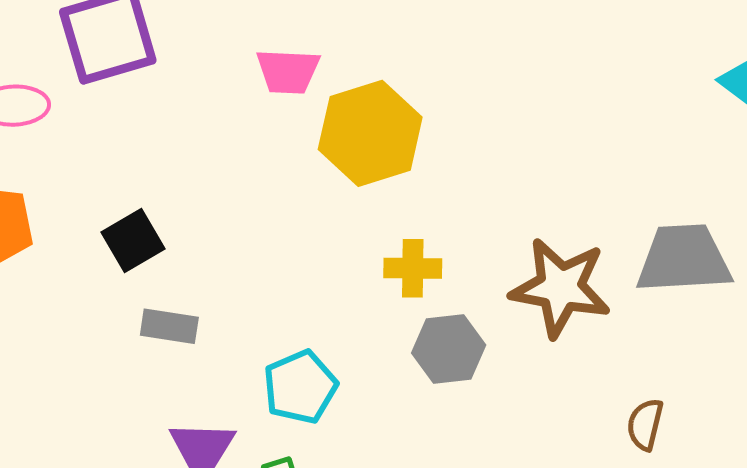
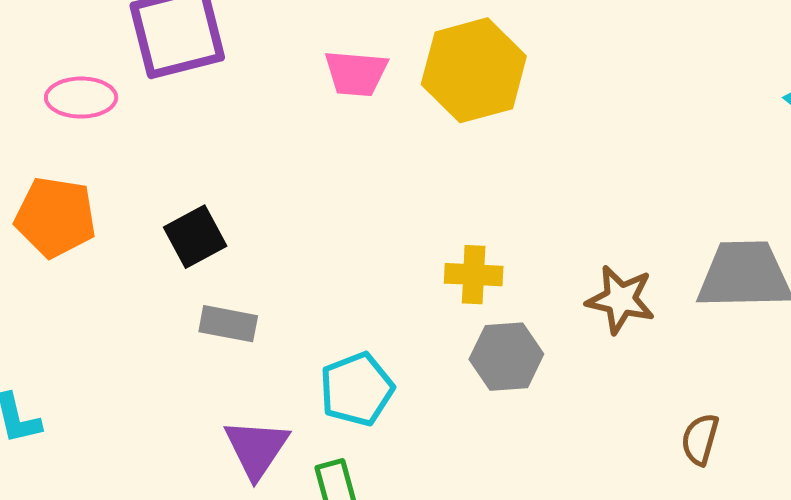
yellow hexagon: (370, 133) -> (474, 70), moved
brown star: (561, 288) -> (620, 299), size x0.7

